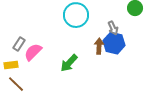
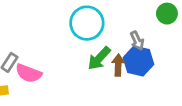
pink semicircle: (33, 52) -> (29, 73), turned -114
green arrow: (69, 63) -> (99, 58), moved

